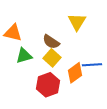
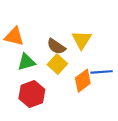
yellow triangle: (77, 22) -> (82, 40), moved
red hexagon: (48, 85) -> (32, 94), moved

